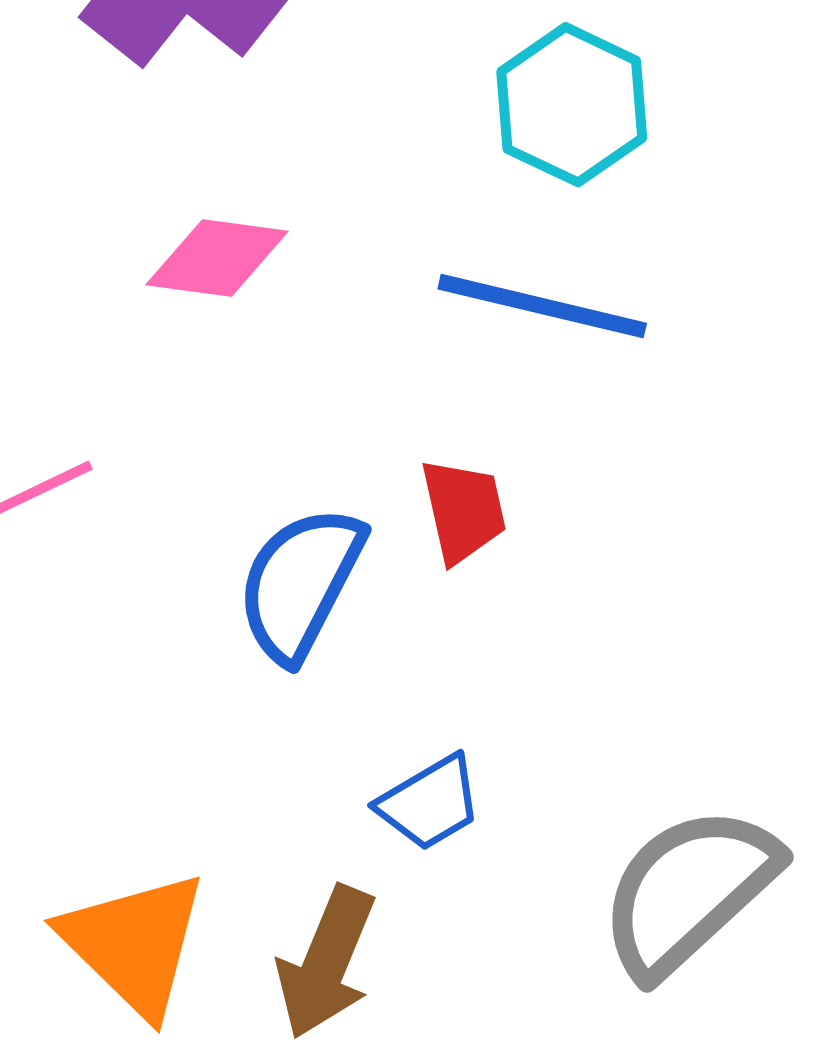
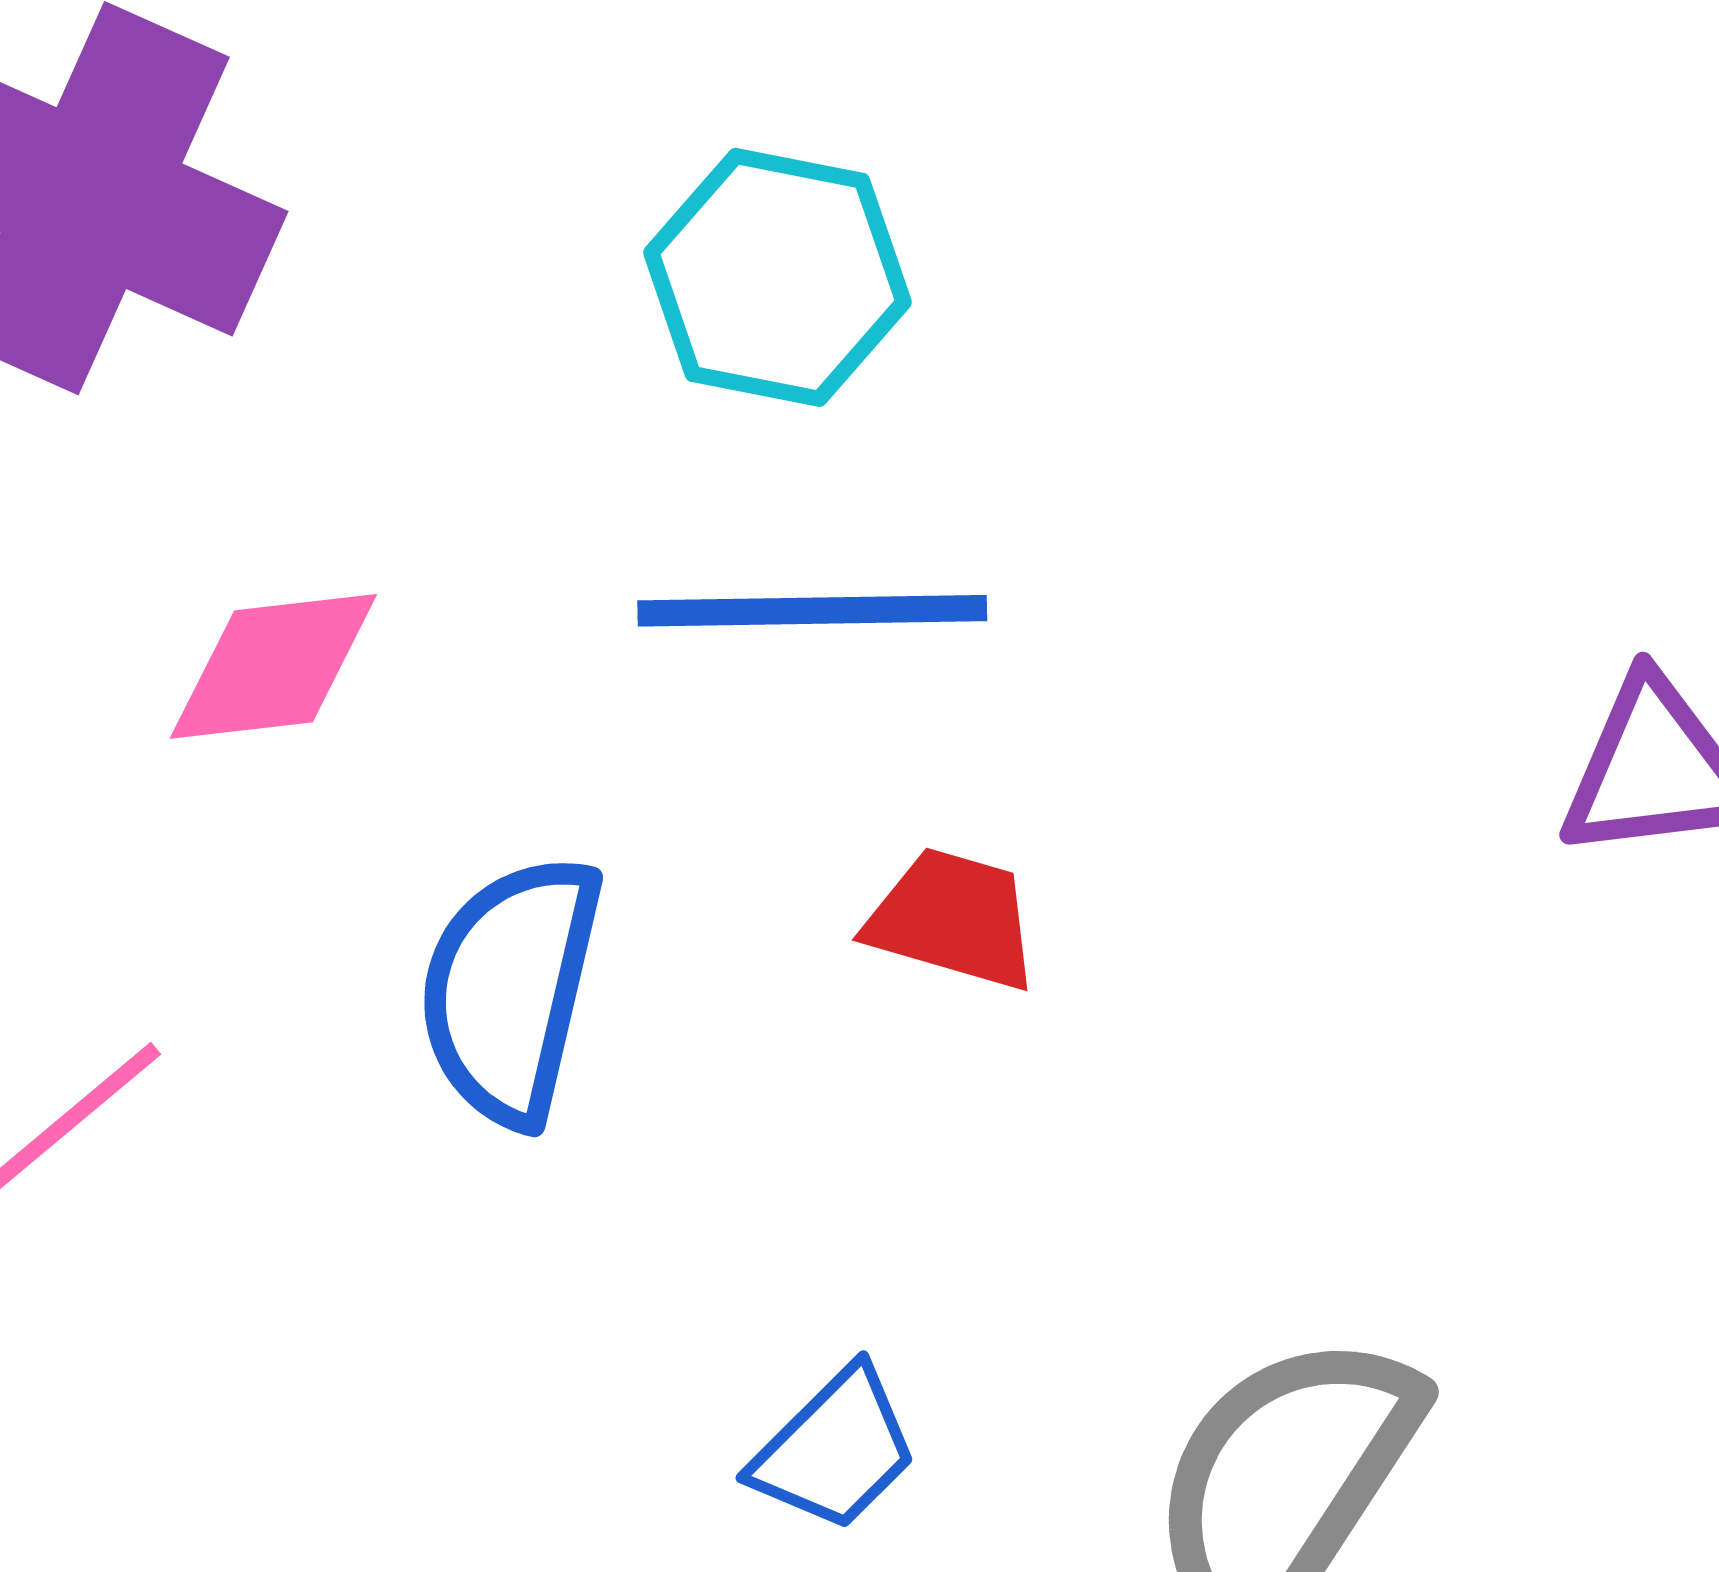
red trapezoid: (463, 511) -> (953, 919), moved, turned -47
blue semicircle: (300, 583) -> (510, 990), moved

